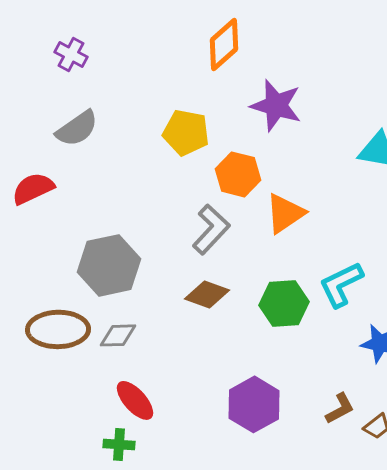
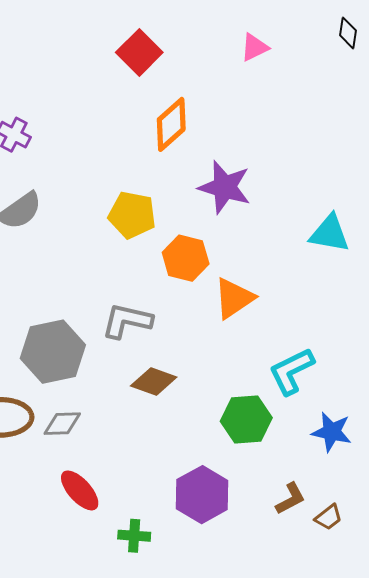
gray L-shape: (211, 229) -> (127, 321), moved, turned -120
green hexagon: (284, 303) -> (246, 420), moved
green cross: (119, 444) -> (134, 536), moved

